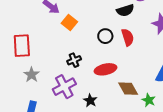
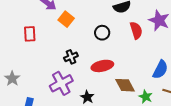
red semicircle: (128, 37) -> (136, 30), moved
red rectangle: (22, 46) -> (30, 34), moved, size x0.7
gray star: (32, 75) -> (12, 79), moved

